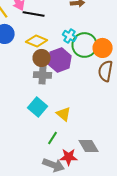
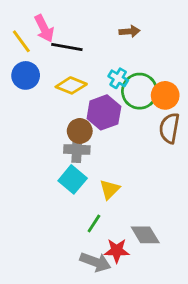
brown circle: (42, 58) -> (80, 131), moved
gray cross: (43, 75) -> (77, 149), moved
yellow triangle: (64, 114) -> (110, 189), turned 35

